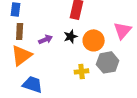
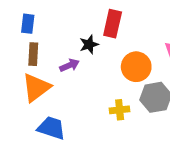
black star: (71, 36) -> (89, 44), moved

